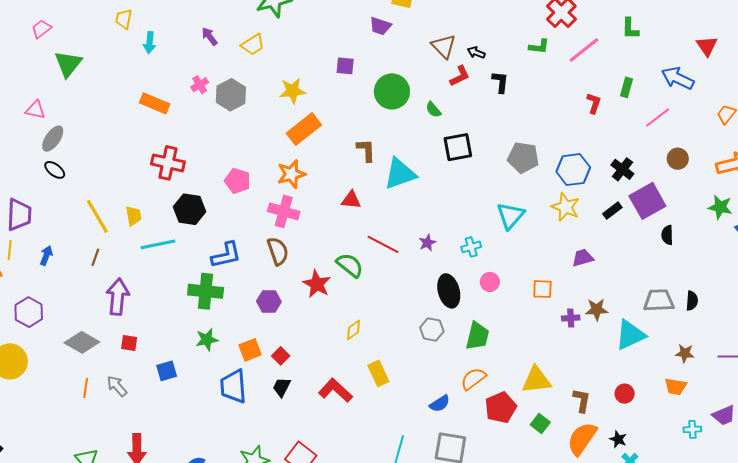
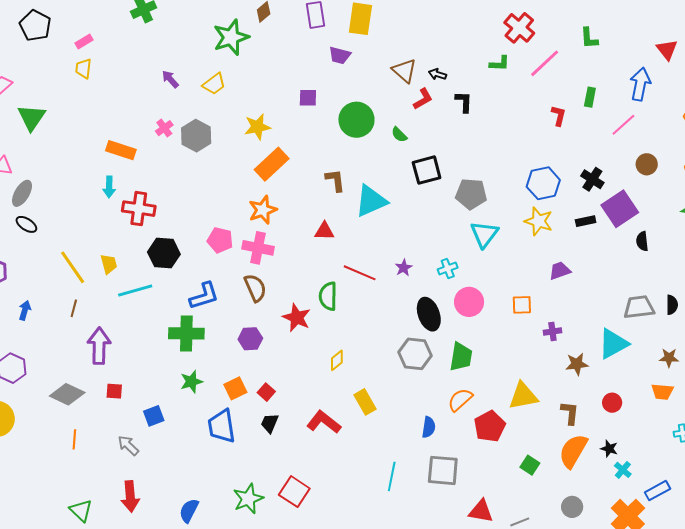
cyan arrow: (150, 43) -> (109, 187), moved
blue arrow: (678, 78) -> (640, 84), turned 80
gray pentagon: (523, 158) -> (471, 194), moved
pink pentagon: (237, 181) -> (220, 240), moved
black rectangle: (612, 211) -> (586, 221), turned 30
green semicircle: (350, 265) -> (328, 296), turned -124
pink circle: (490, 282) -> (469, 302), size x1.5
brown star: (597, 309) -> (577, 364), moved
gray hexagon: (432, 329) -> (415, 354), size x1.4
gray arrow: (117, 386) -> (128, 445), moved
blue semicircle: (440, 404) -> (429, 427), turned -45
green square: (540, 424) -> (530, 465), moved

